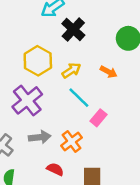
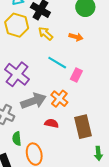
yellow hexagon: (38, 61) -> (17, 25), moved
yellow arrow: (71, 70) -> (46, 34), moved, turned -91
gray arrow: (40, 137) -> (33, 101), size x1.4

